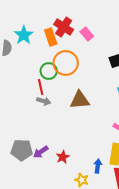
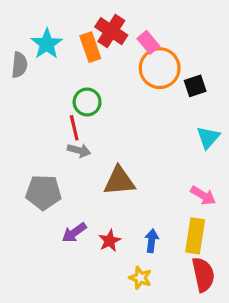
orange circle: (66, 63) -> (160, 68), moved
brown triangle: (80, 100) -> (119, 181), moved
gray pentagon: (22, 150) -> (44, 192), moved
blue arrow: (98, 166) -> (152, 241), moved

